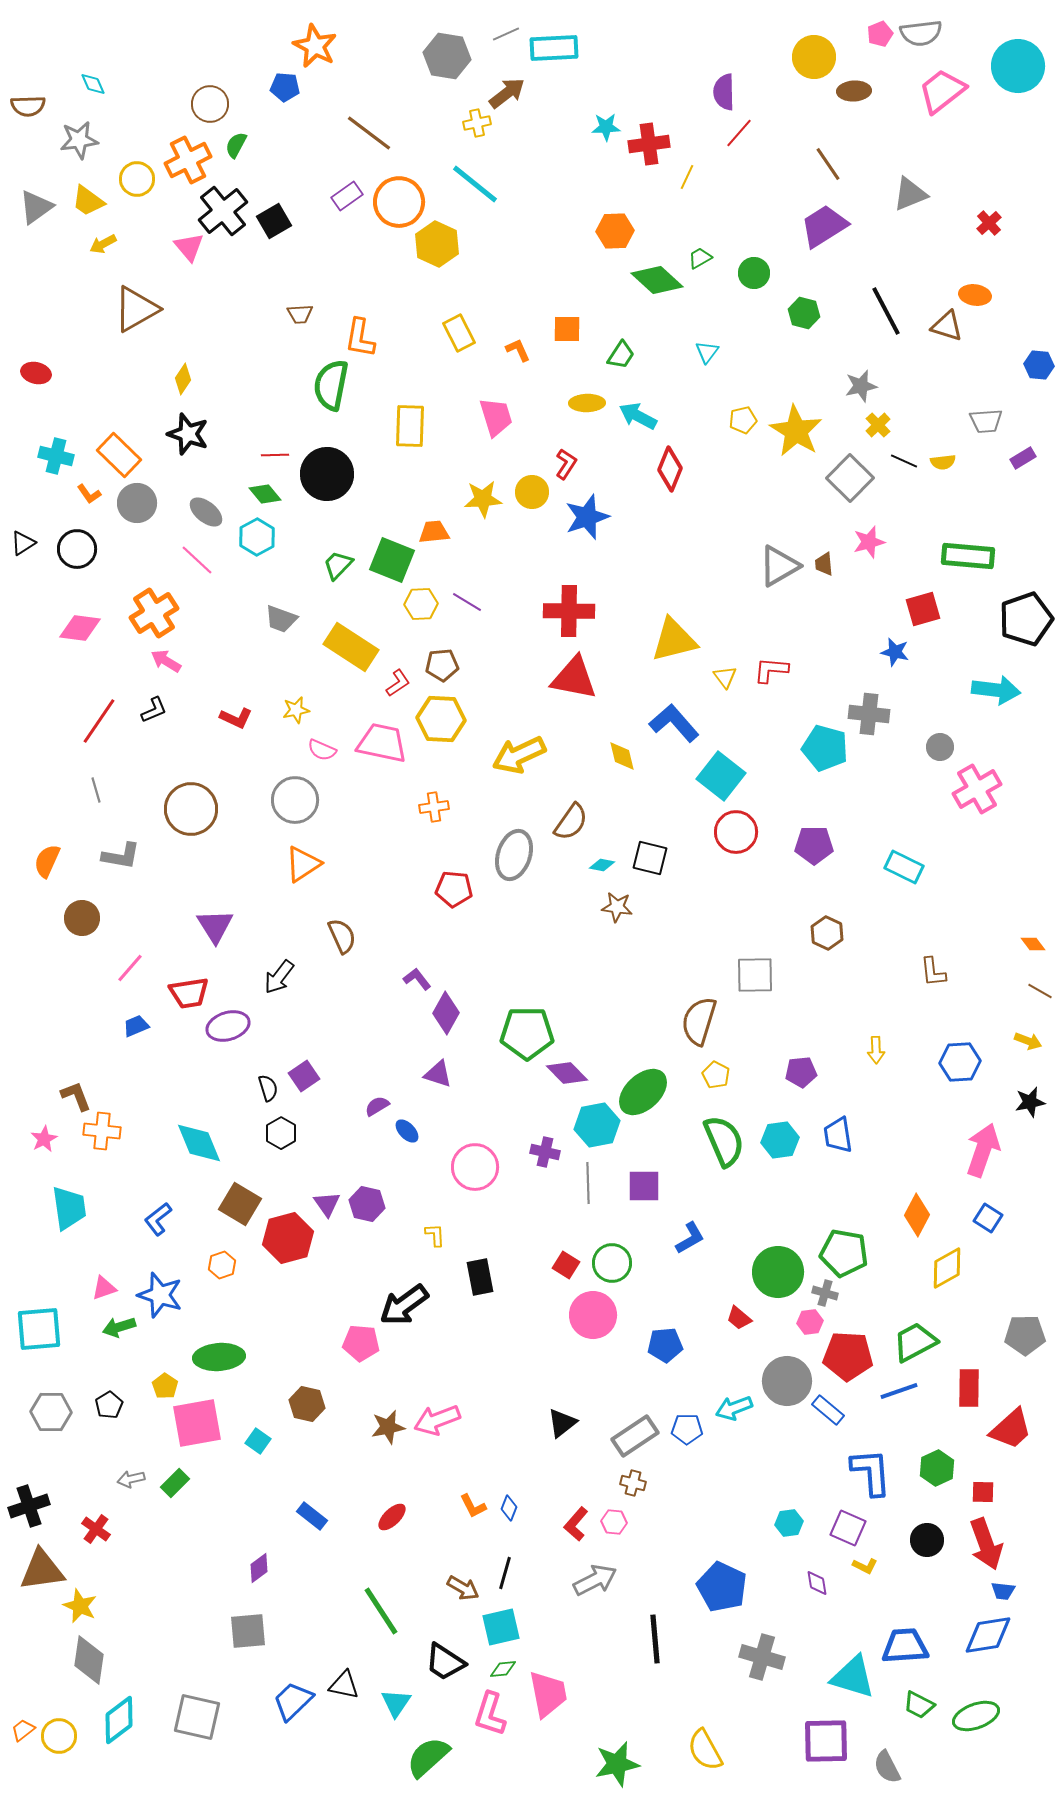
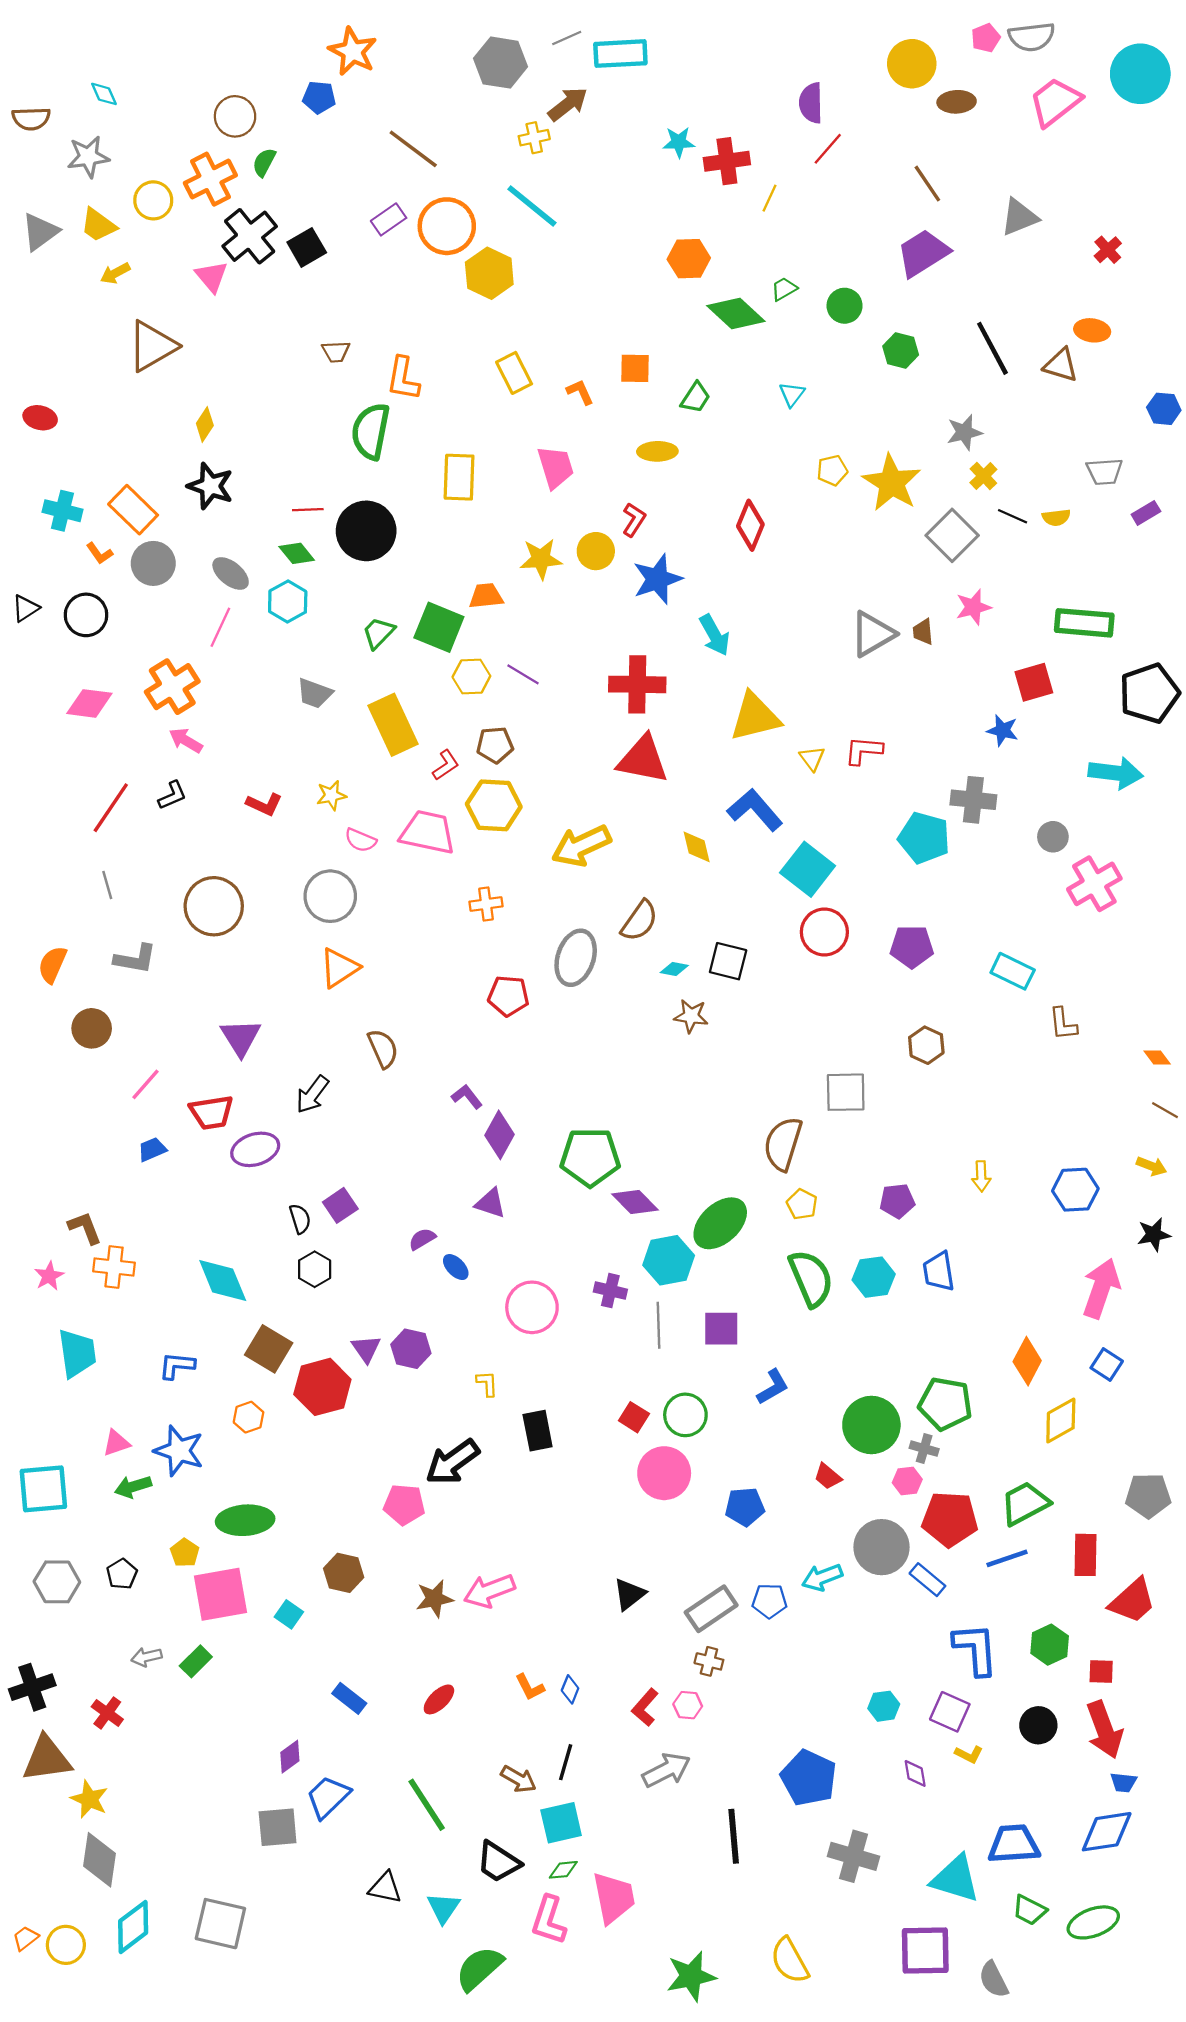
cyan arrow: (638, 416) -> (715, 635), moved, turned -147
pink line: (197, 560) -> (220, 627), turned 72
yellow rectangle: (351, 647) -> (393, 725), turned 32
brown L-shape: (933, 972) -> (1063, 1024), moved
blue L-shape: (158, 1219) -> (177, 1366), turned 44
blue trapezoid: (293, 1701) -> (328, 1797), moved

